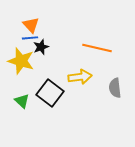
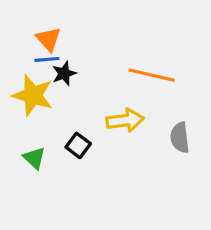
black square: (50, 93) -> (78, 145), size x0.6

